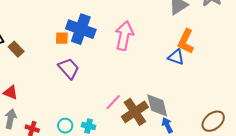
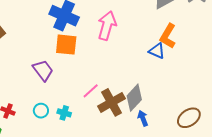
orange square: (62, 38) -> (66, 45), moved, size x1.6
purple trapezoid: (69, 68) -> (43, 70), moved
gray diamond: (157, 105) -> (134, 98), turned 52

